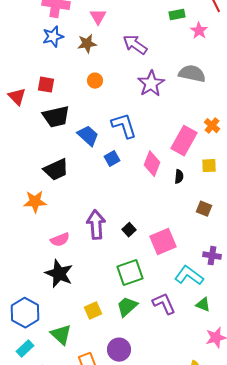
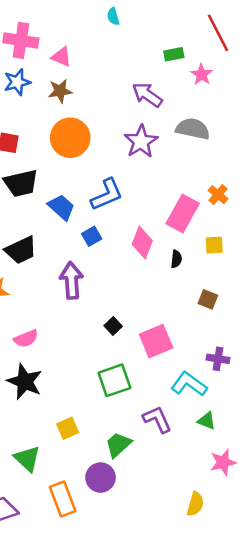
pink triangle: (98, 17) -> (61, 57), moved, turned -36
purple arrow: (135, 45) -> (147, 95), moved
orange circle: (95, 81) -> (70, 138), size x2.0
blue L-shape: (124, 126) -> (107, 195), turned 84
purple arrow: (96, 225) -> (71, 280), moved
green trapezoid: (127, 307) -> (118, 445), moved

